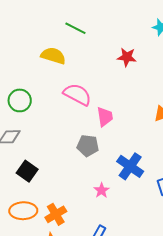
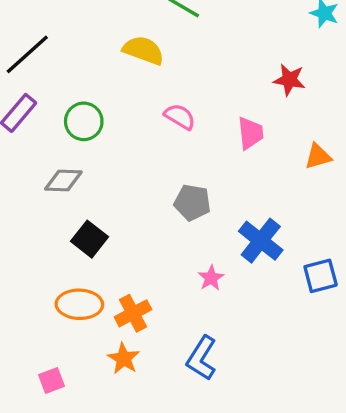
red star: (127, 57) -> (289, 80), moved
pink semicircle: (77, 94) -> (180, 117), size x0.7
pink trapezoid: (105, 117) -> (250, 133), moved

